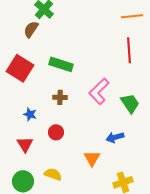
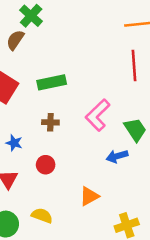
green rectangle: (61, 64) -> (52, 82), turned -30
blue arrow: (115, 137) -> (117, 156), moved
orange triangle: (92, 158) -> (89, 196), turned 30

